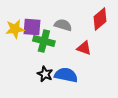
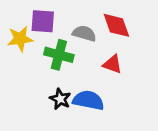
red diamond: (100, 19) -> (116, 25), moved, turned -70
purple square: (32, 27) -> (43, 21), moved

